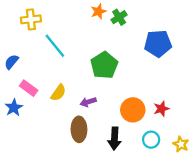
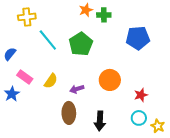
green cross: (119, 17) -> (104, 15), turned 32
green pentagon: (104, 65) -> (81, 44), moved
orange circle: (133, 110) -> (110, 80), moved
cyan circle: (151, 140) -> (139, 118), moved

